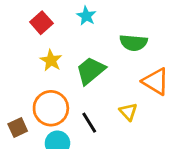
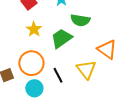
green semicircle: (133, 43) -> (80, 20), moved
yellow triangle: (128, 112) -> (86, 69), size x1.5

